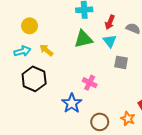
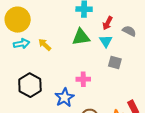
yellow circle: (30, 26) -> (18, 20), moved, size x1.6
black hexagon: (34, 79) -> (30, 85), moved
pink cross: (90, 83) -> (83, 79), turned -32

